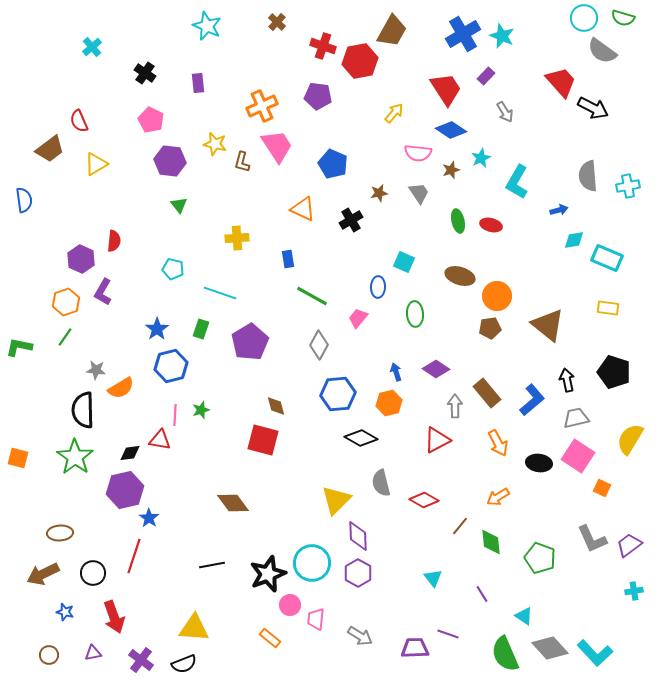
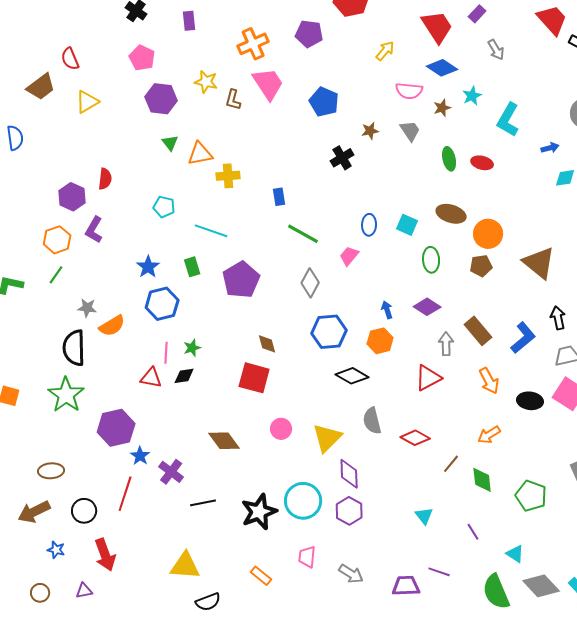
orange triangle: (303, 209) -> (200, 154), moved, turned -36
cyan square: (404, 262) -> (407, 225), moved
green ellipse: (415, 314) -> (431, 260), moved
green rectangle: (201, 329) -> (192, 267), turned -36
black diamond: (130, 453) -> (184, 376), moved
pink circle: (290, 605) -> (281, 429), moved
purple cross: (141, 660) -> (171, 472), moved
black semicircle: (184, 664) -> (208, 602), moved

